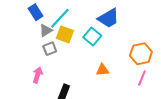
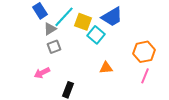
yellow square: (65, 34) -> (83, 22), moved
pink arrow: (38, 75) -> (42, 73), turned -133

